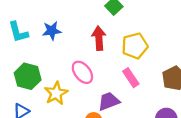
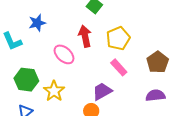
blue star: (52, 31) -> (37, 23), moved
pink ellipse: (82, 72) -> (64, 54), moved

